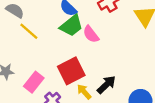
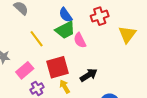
yellow line: (29, 31) -> (37, 39), moved
black arrow: (106, 85) -> (89, 75), moved

